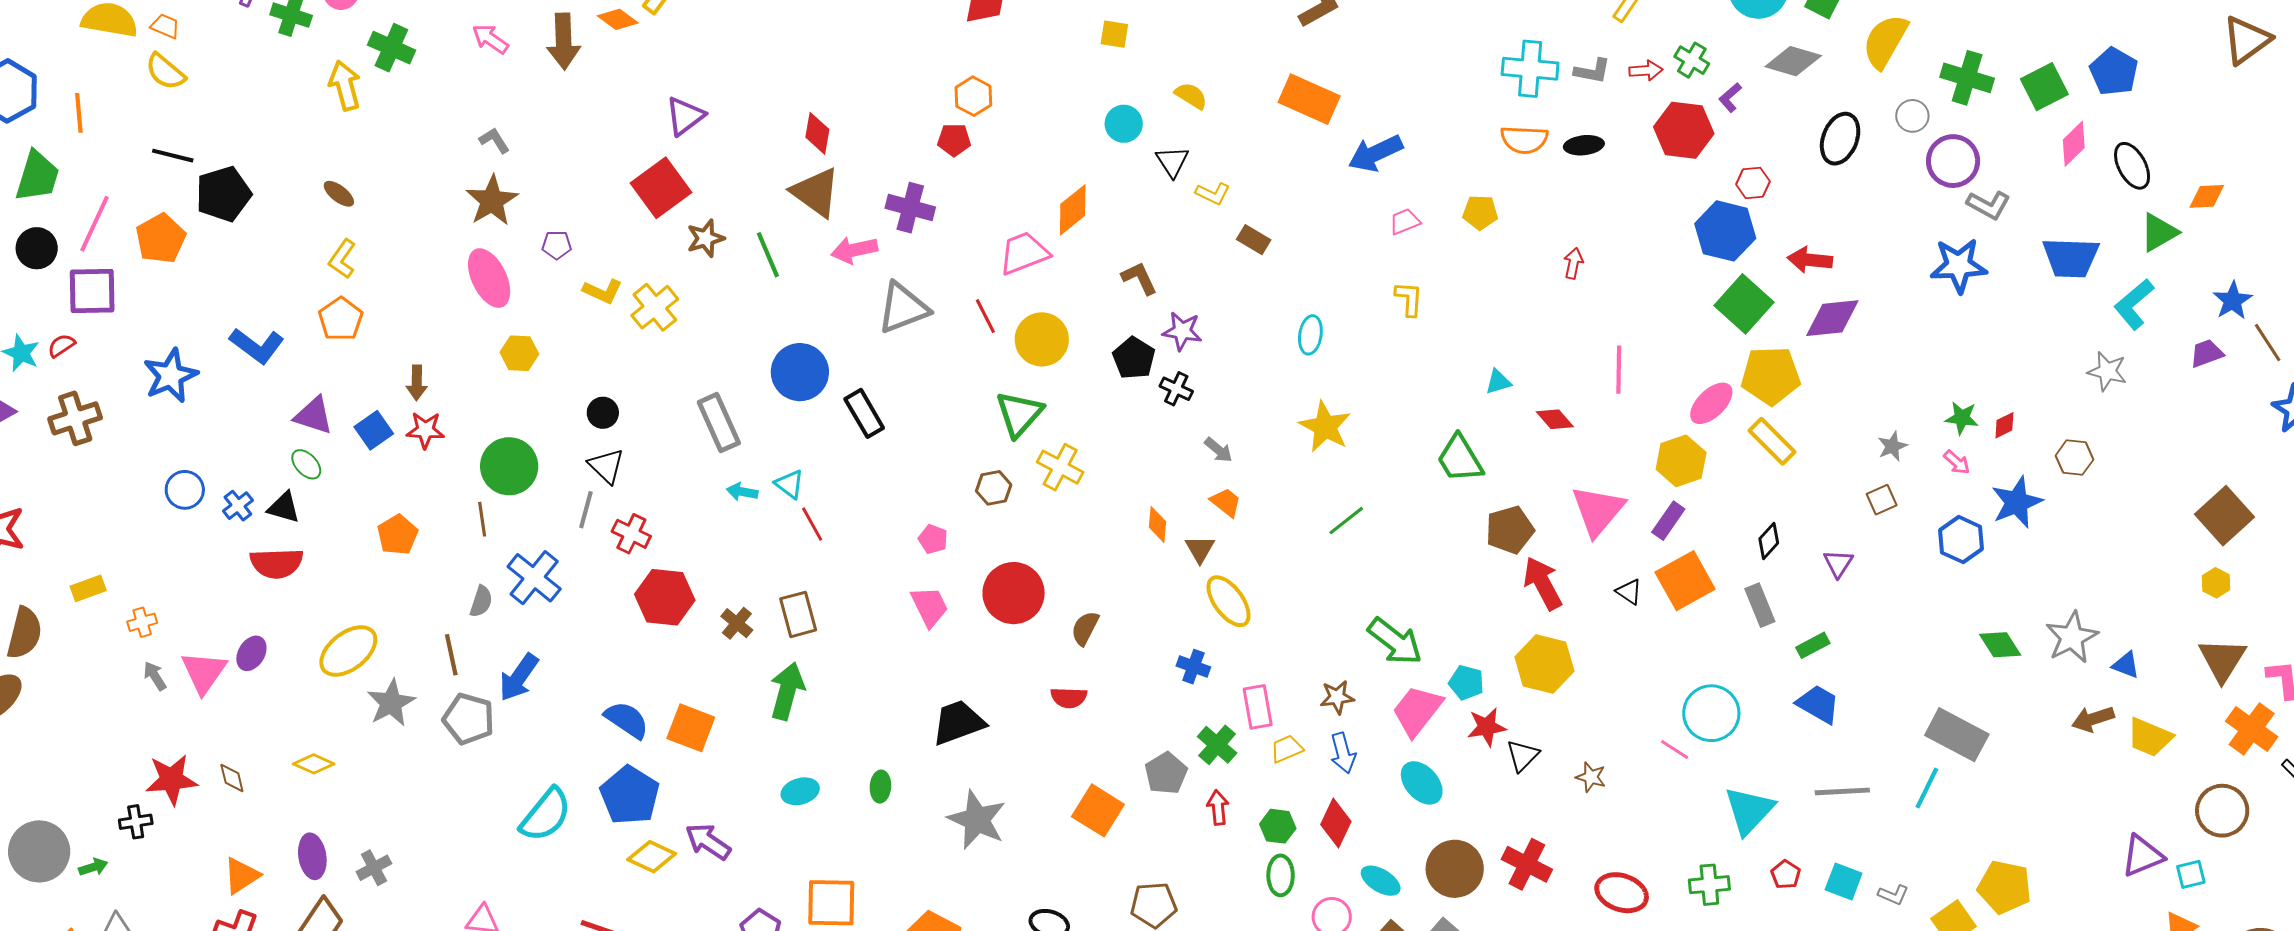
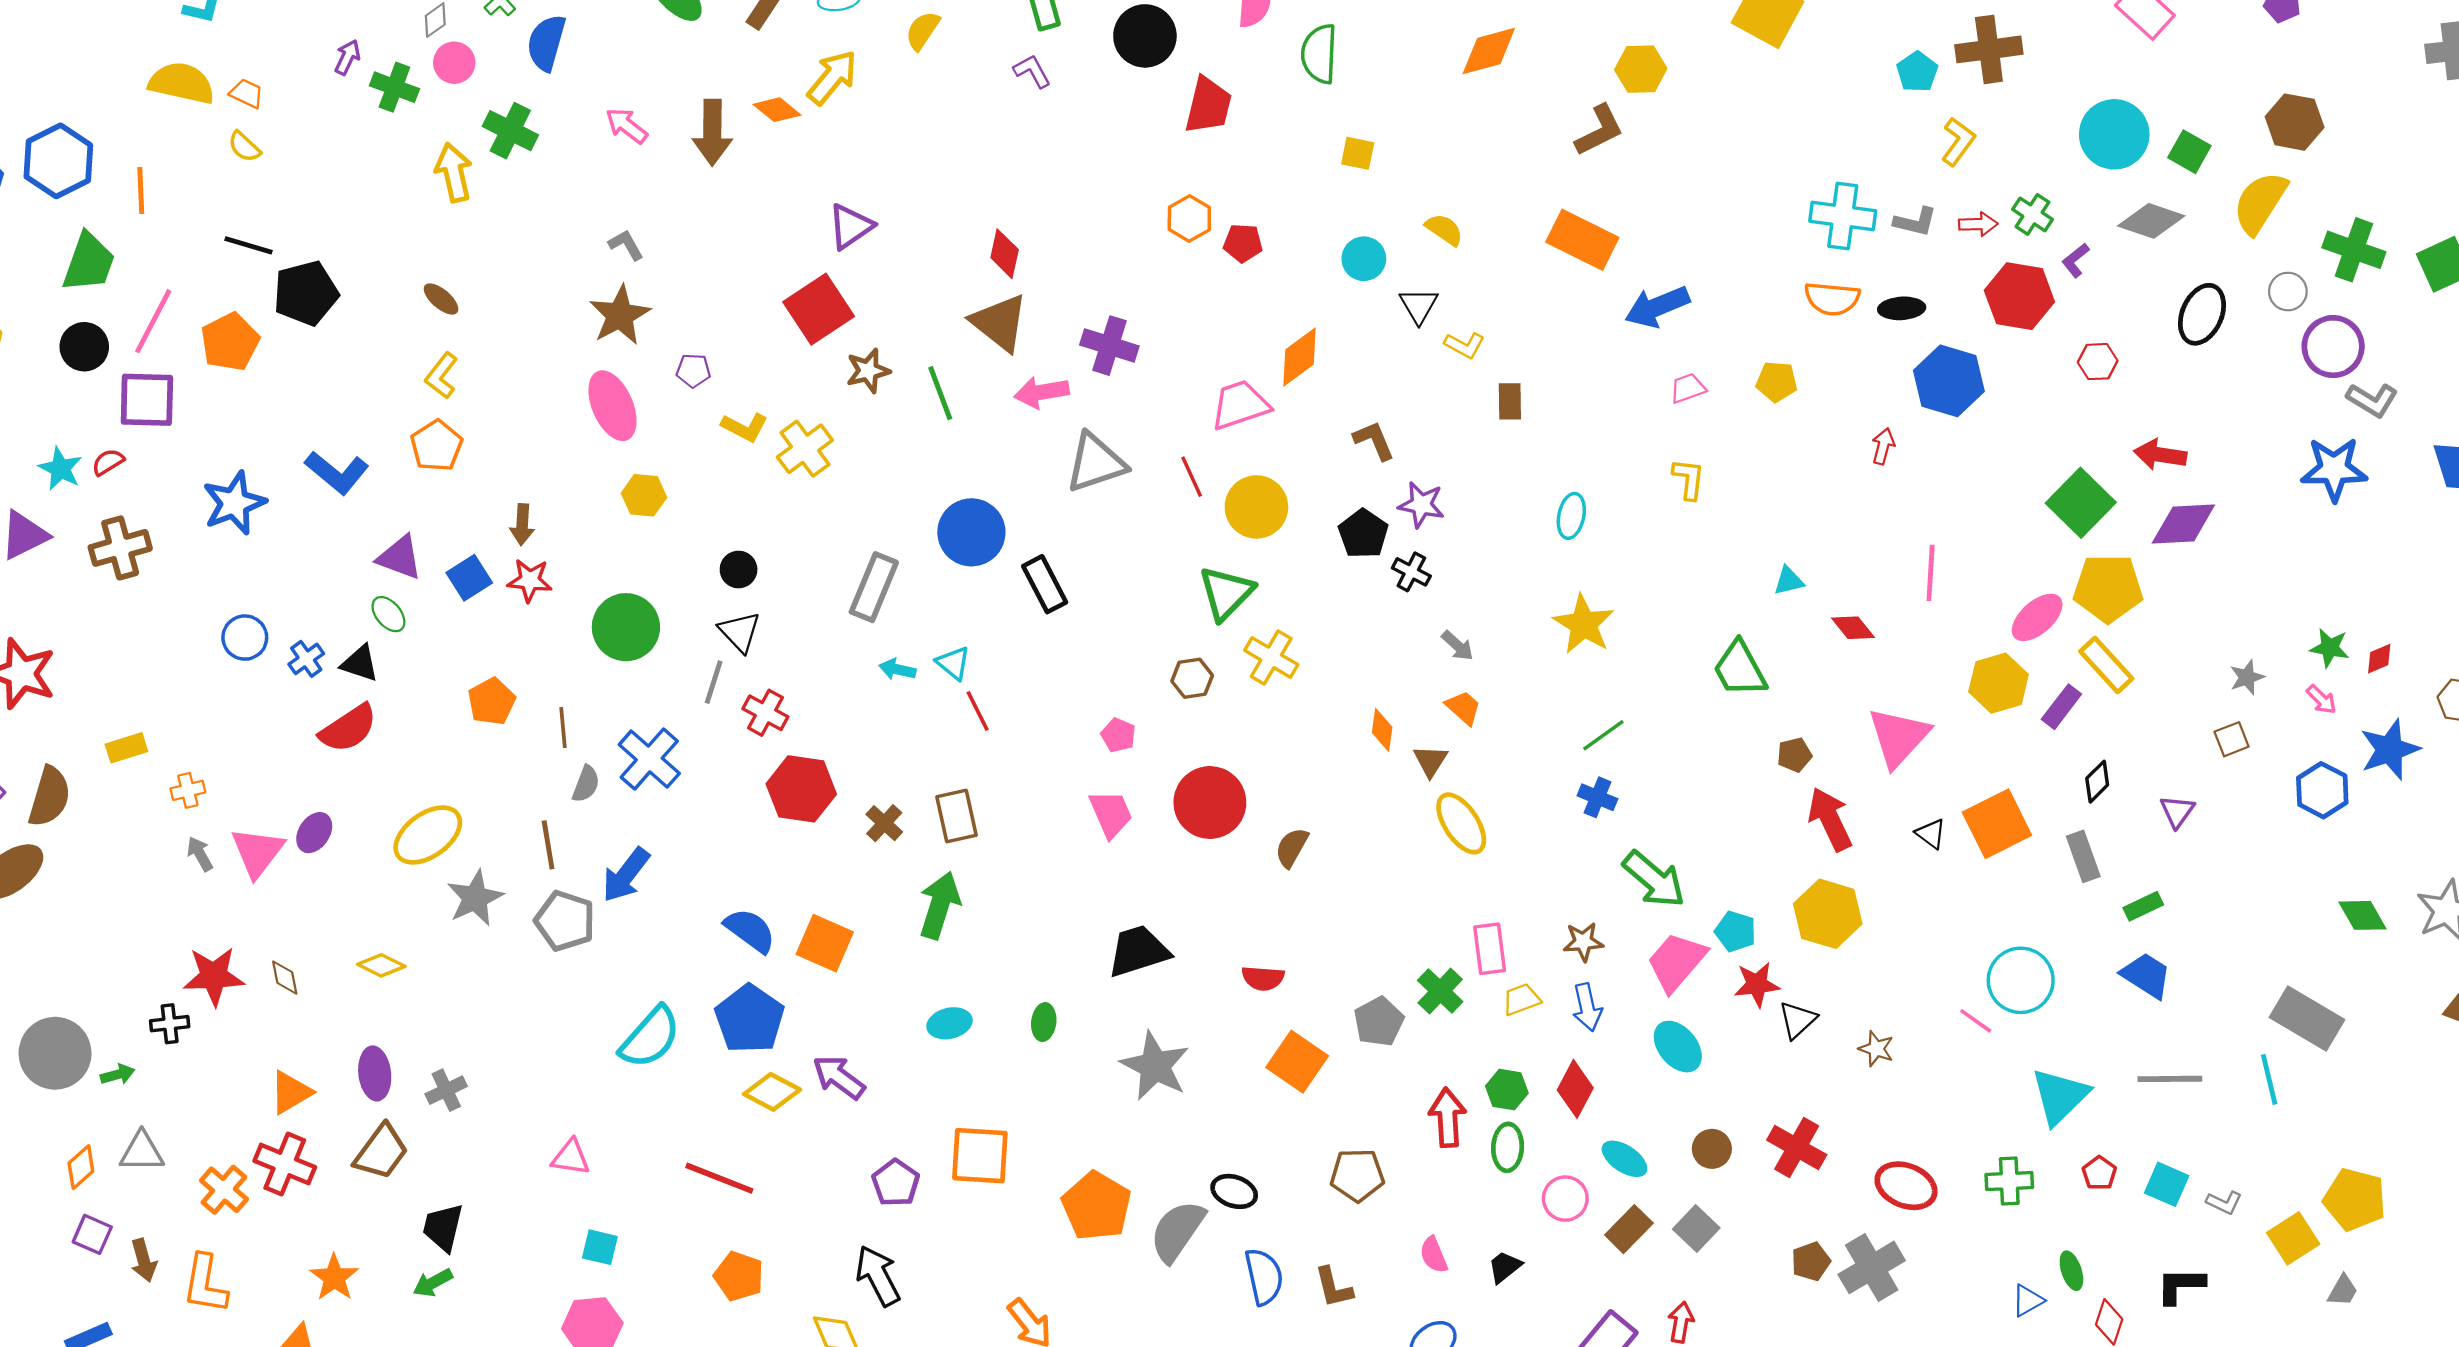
yellow semicircle: (165, 72) -> (244, 147), size x0.7
red pentagon: (954, 140) -> (1243, 243), moved
blue hexagon: (1725, 231) -> (1949, 381), moved
brown rectangle: (1254, 240) -> (1510, 401), turned 56
gray rectangle: (719, 423) -> (874, 587), turned 44
brown line: (482, 519) -> (563, 728), moved
purple rectangle: (1668, 521) -> (2061, 707), moved
brown pentagon: (1510, 530) -> (1794, 755), size x0.6
red semicircle: (277, 563) -> (348, 728), turned -34
blue cross: (1193, 667) -> (1597, 797), moved
red semicircle: (1069, 698) -> (1263, 978), moved
cyan line: (1927, 788) -> (2269, 1079), turned -42
red arrow: (1218, 807) -> (1448, 1118), moved, size x1.4
brown circle: (1455, 869) -> (1712, 1149), size x0.6

